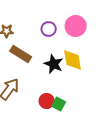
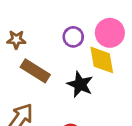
yellow diamond: (73, 60) -> (102, 60), moved

